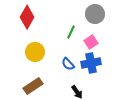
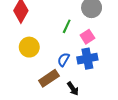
blue semicircle: (68, 64) -> (64, 60), turned 72
brown rectangle: (33, 86) -> (49, 78), moved

